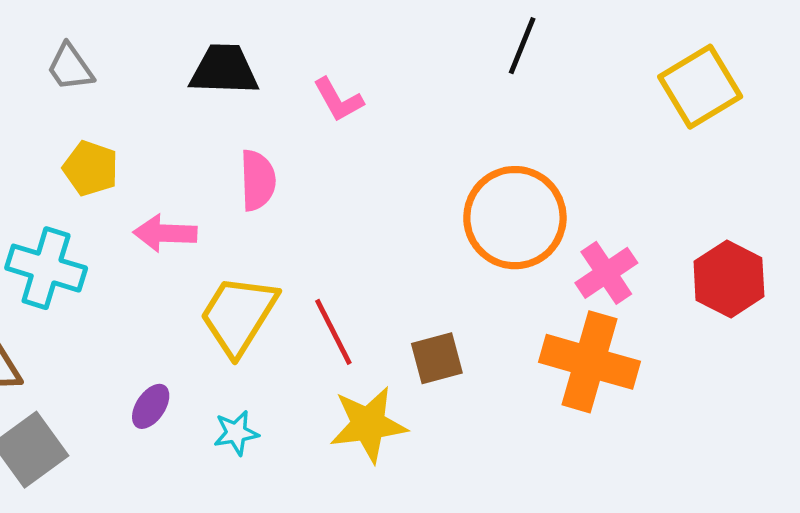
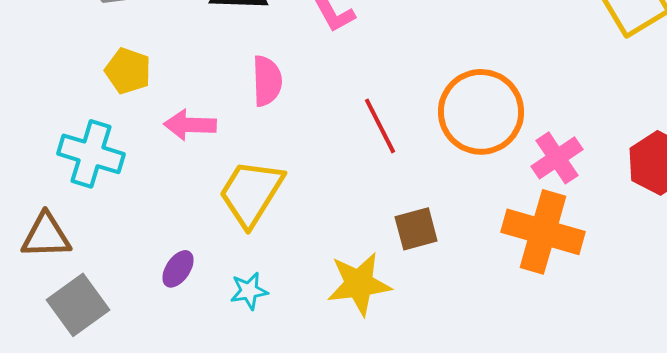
red line: (333, 332) -> (380, 126), moved

